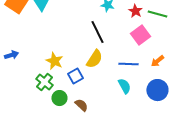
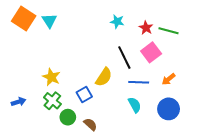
black line: (97, 32) -> (124, 58), moved
blue arrow: (11, 55) -> (18, 102), moved
yellow star: (54, 61) -> (51, 77), moved

